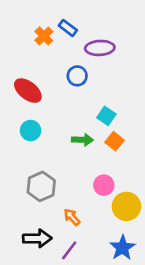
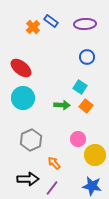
purple ellipse: (100, 48) -> (85, 24), moved
blue circle: (77, 76) -> (87, 57), moved
cyan circle: (31, 131) -> (23, 98), size x1.5
blue star: (122, 248) -> (92, 186), turned -30

